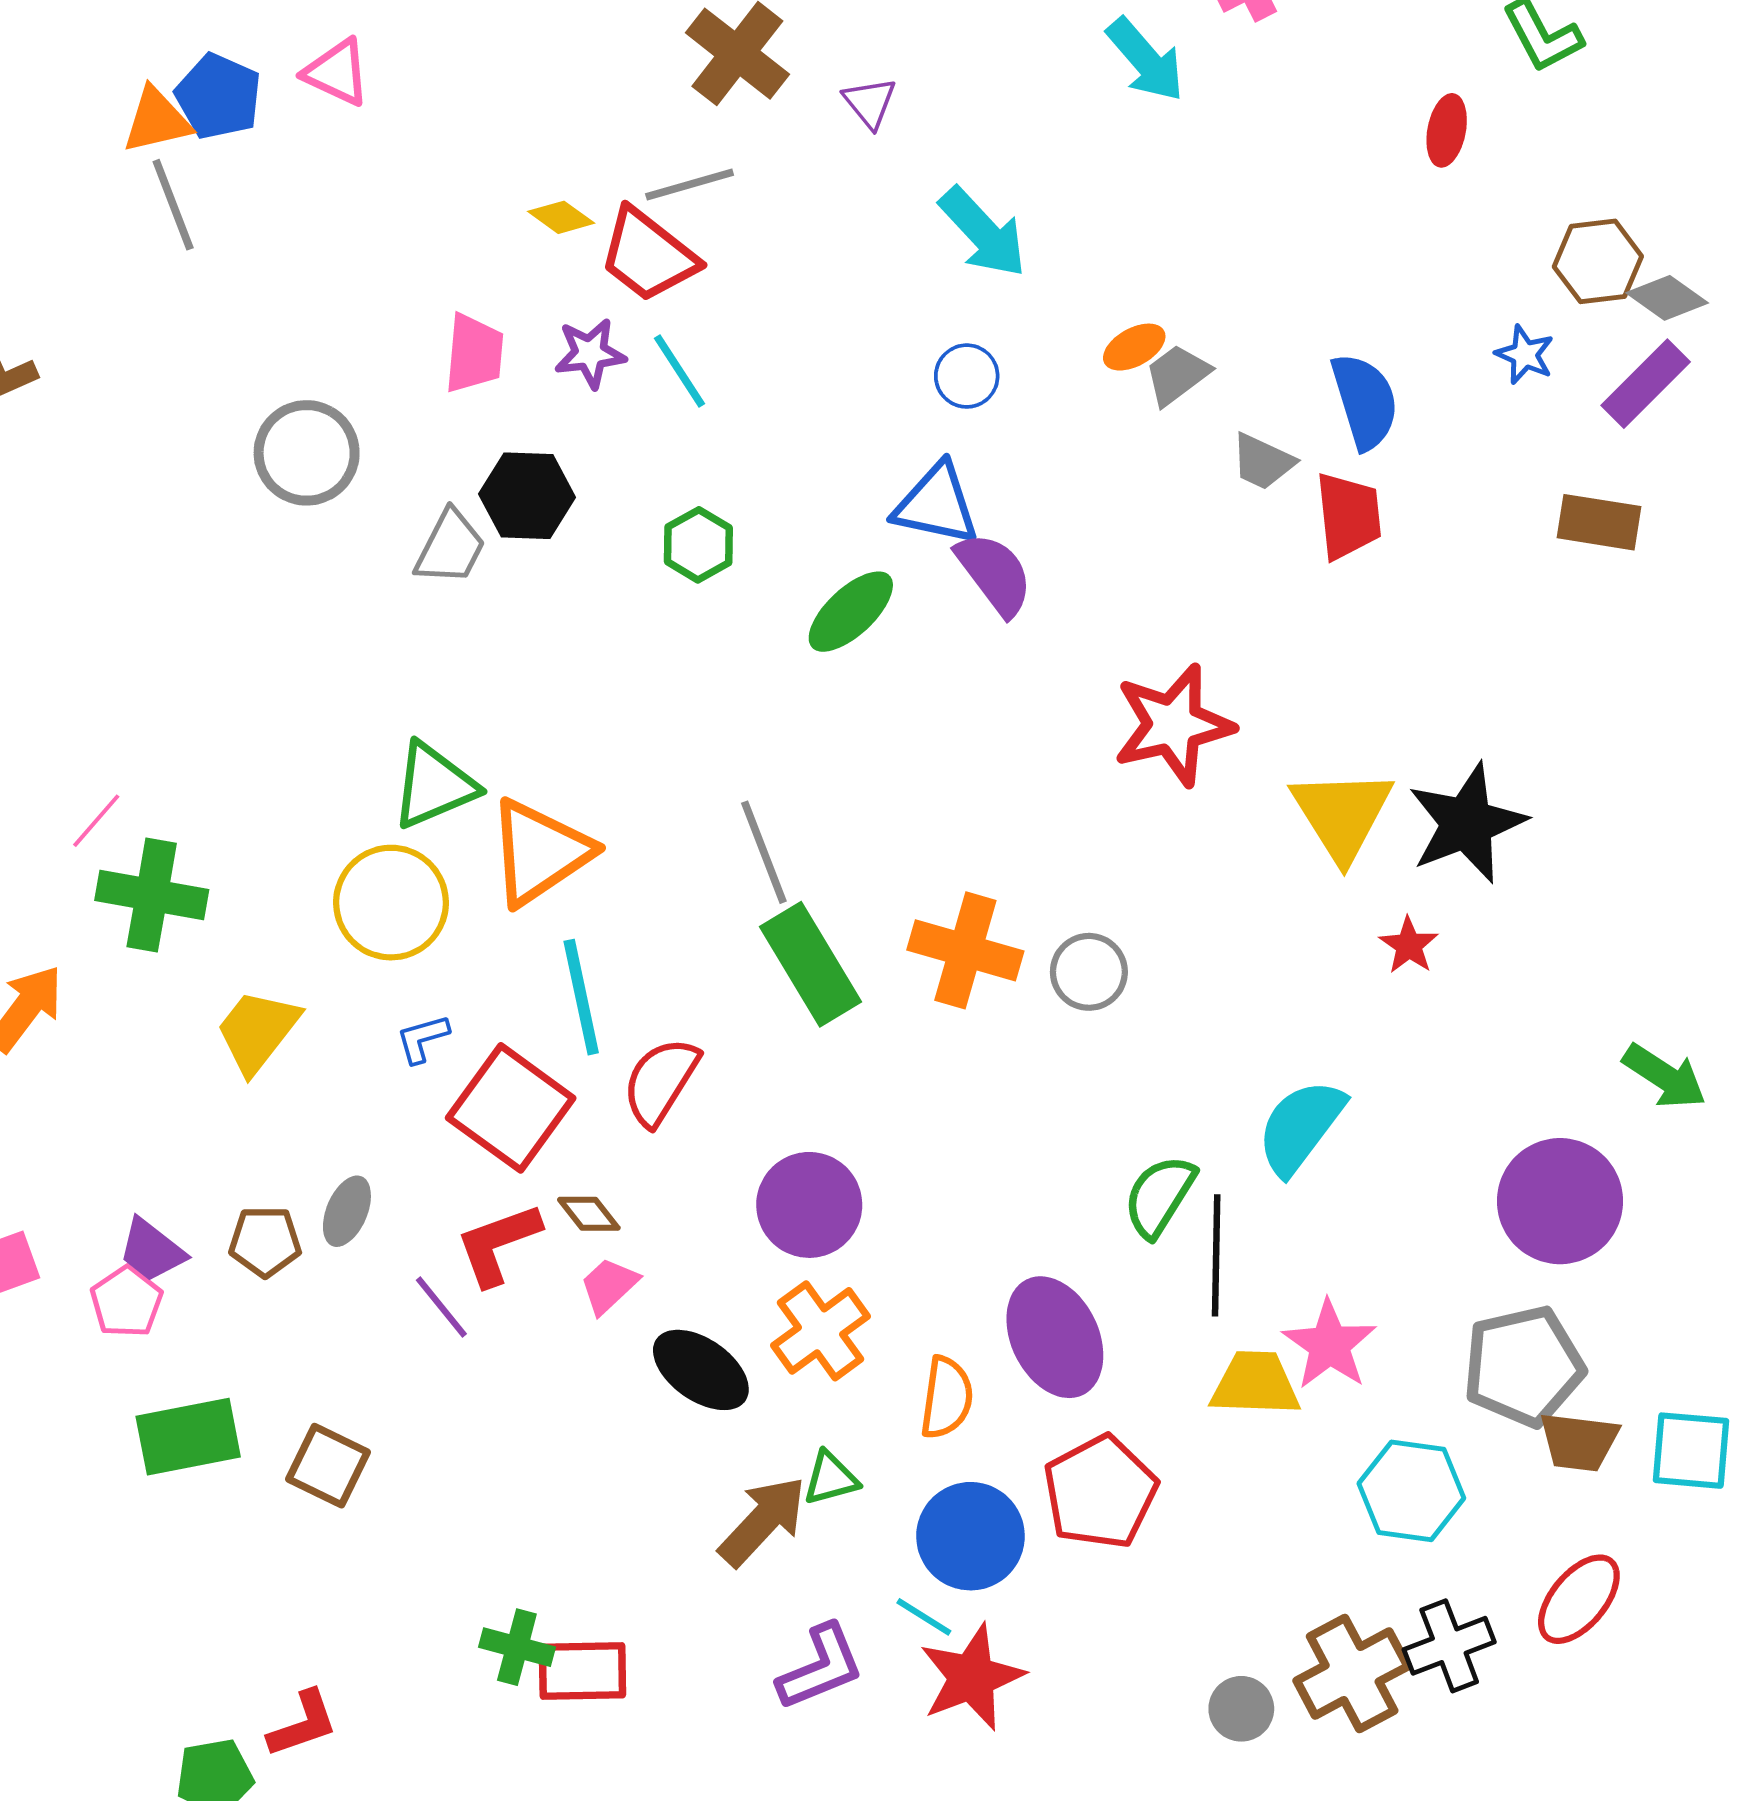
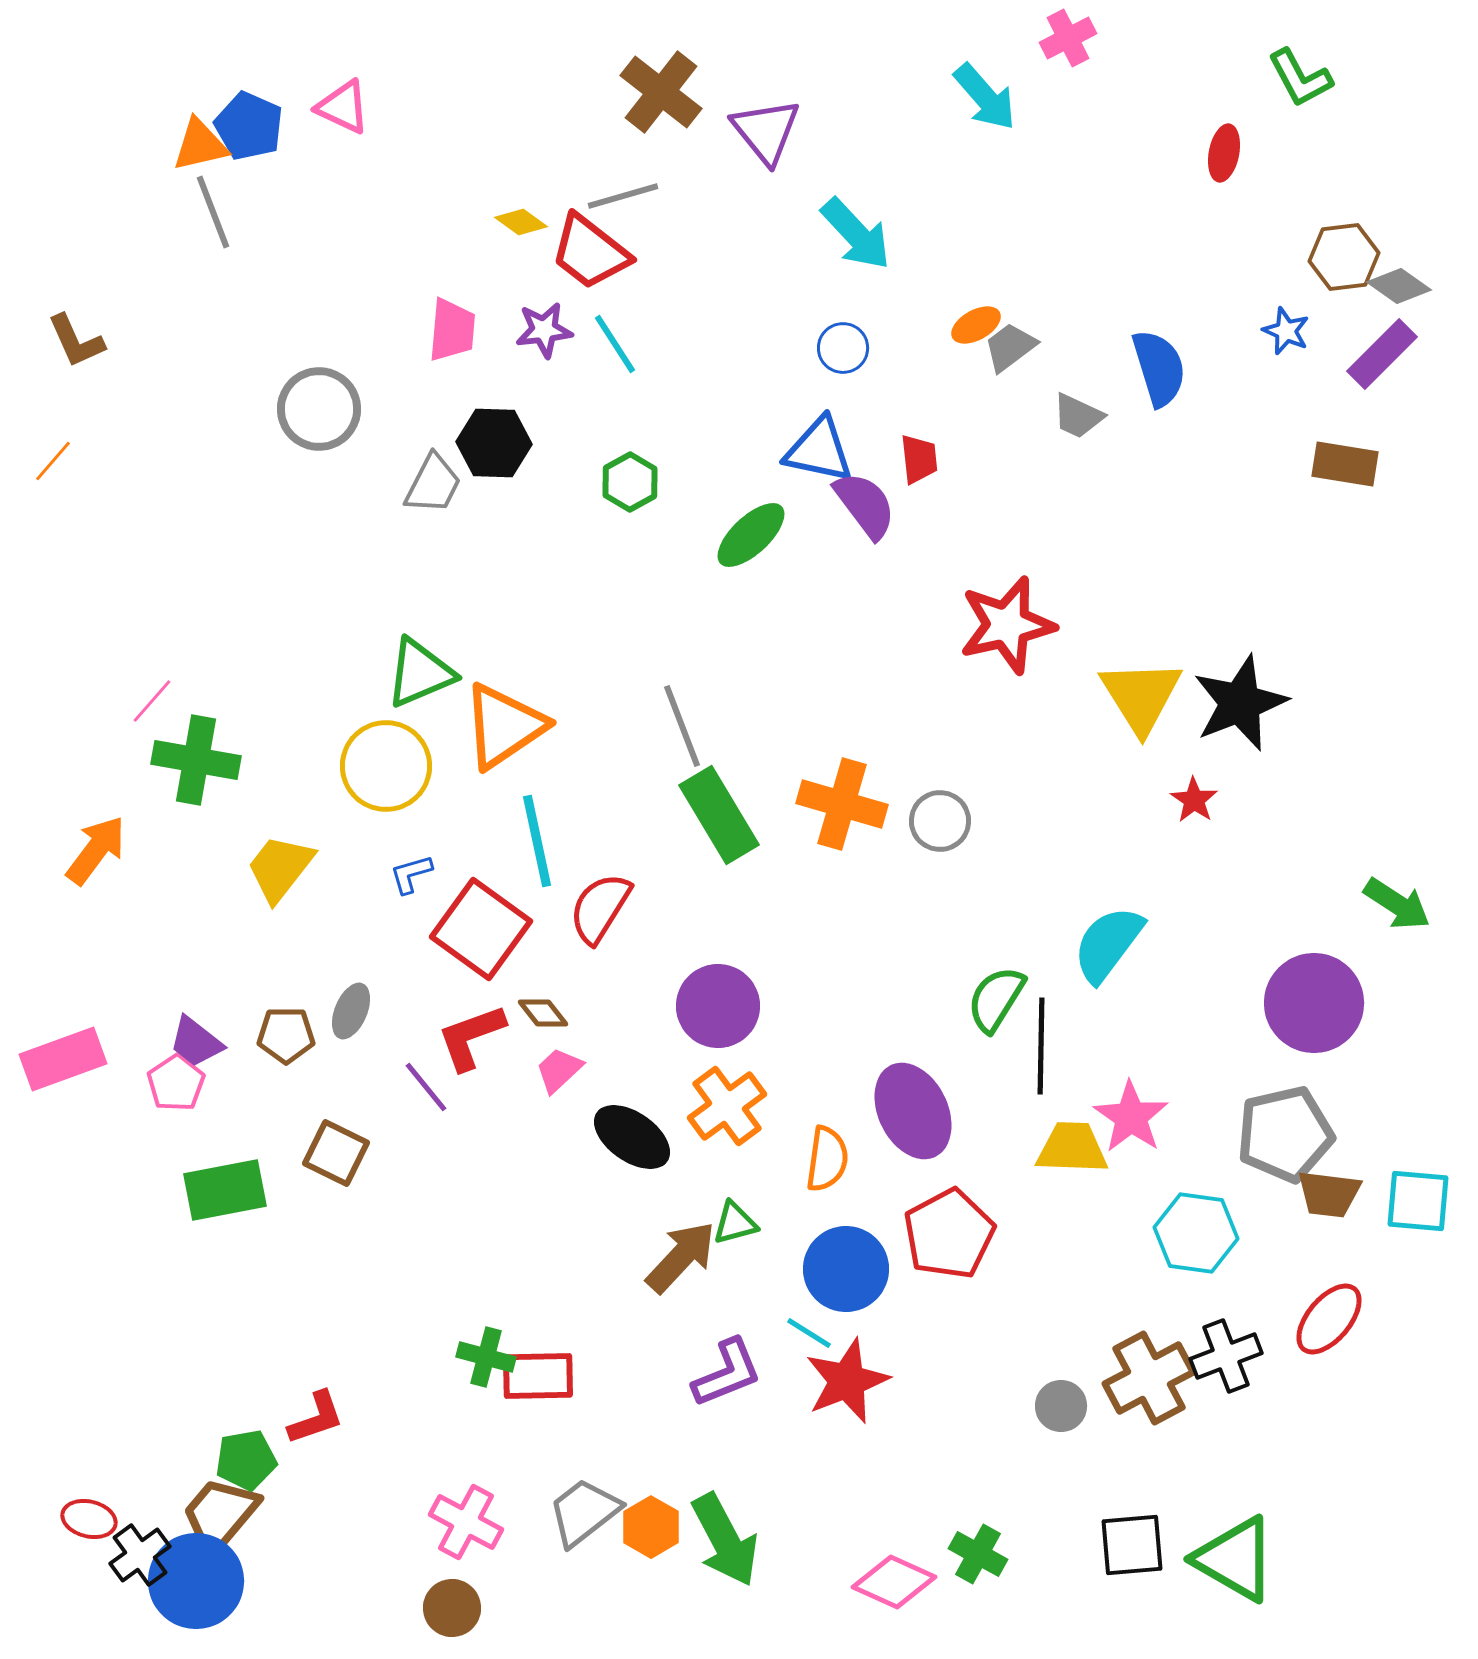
purple triangle: (870, 103) -> (766, 131), size x1.6
red trapezoid: (1348, 516) -> (919, 459), moved, size x0.7
brown square: (328, 1466) -> (336, 1153), moved

